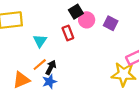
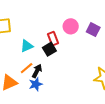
black square: (76, 12) -> (49, 49), moved
cyan triangle: (40, 41) -> (27, 46), turned 32

